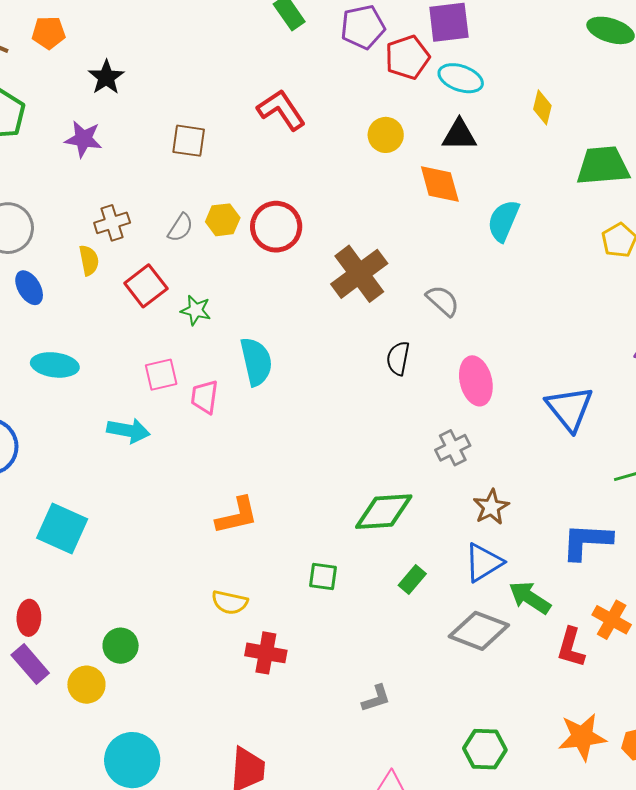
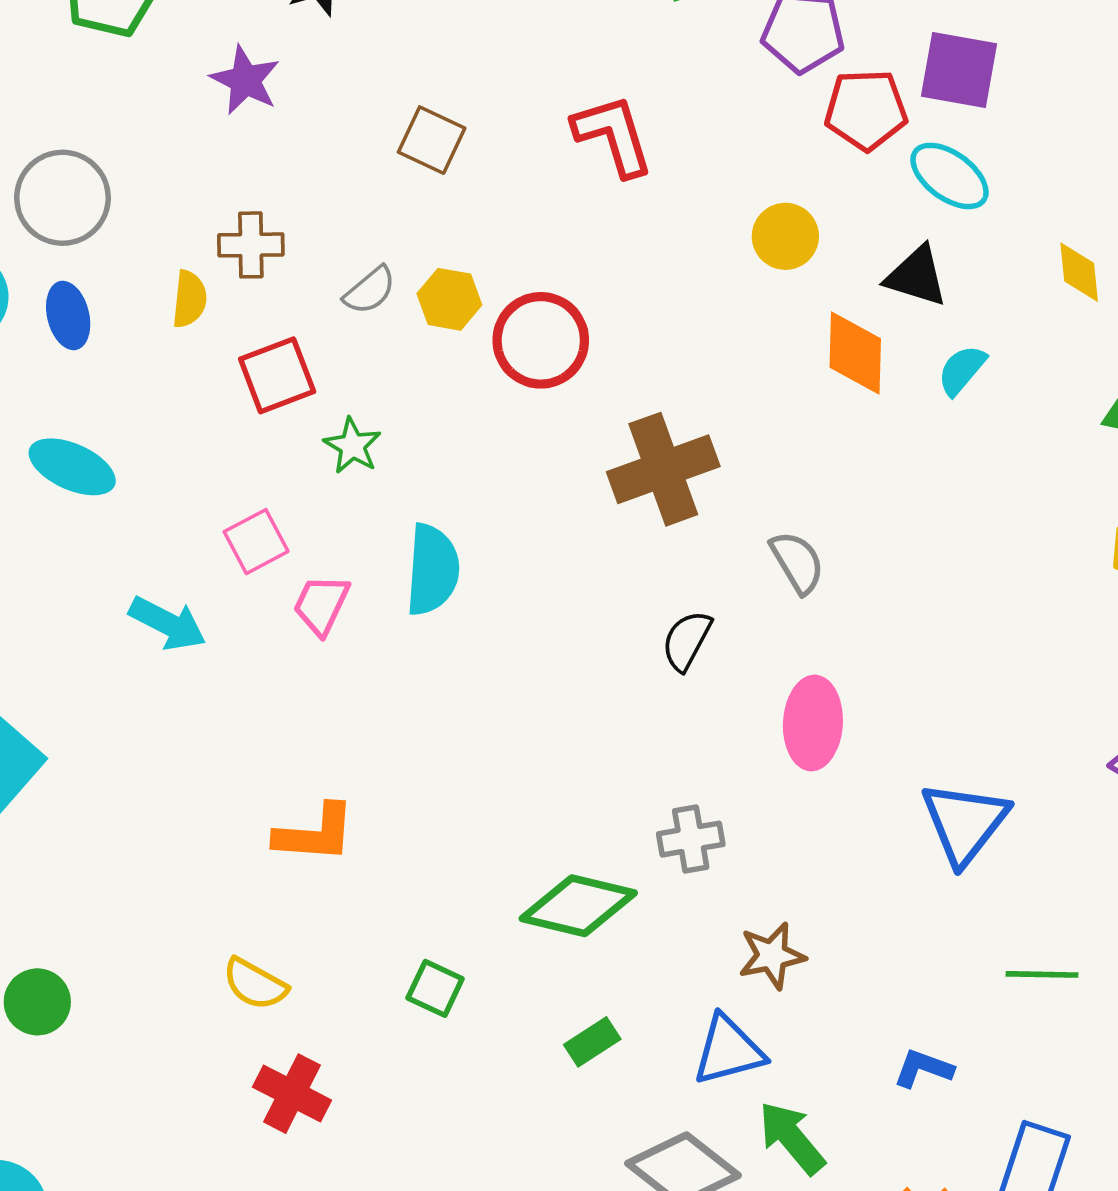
yellow diamond: (542, 107) -> (1079, 272), turned -36
cyan semicircle: (503, 221) -> (962, 370), moved, size x0.7
pink square: (161, 375) -> (256, 542), turned -32
gray cross: (453, 448) -> (691, 839), moved
blue L-shape: (587, 541) -> (923, 1068), size x0.6

